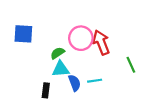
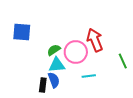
pink circle: (81, 38) -> (76, 52), moved
blue semicircle: (74, 83) -> (54, 80), moved

